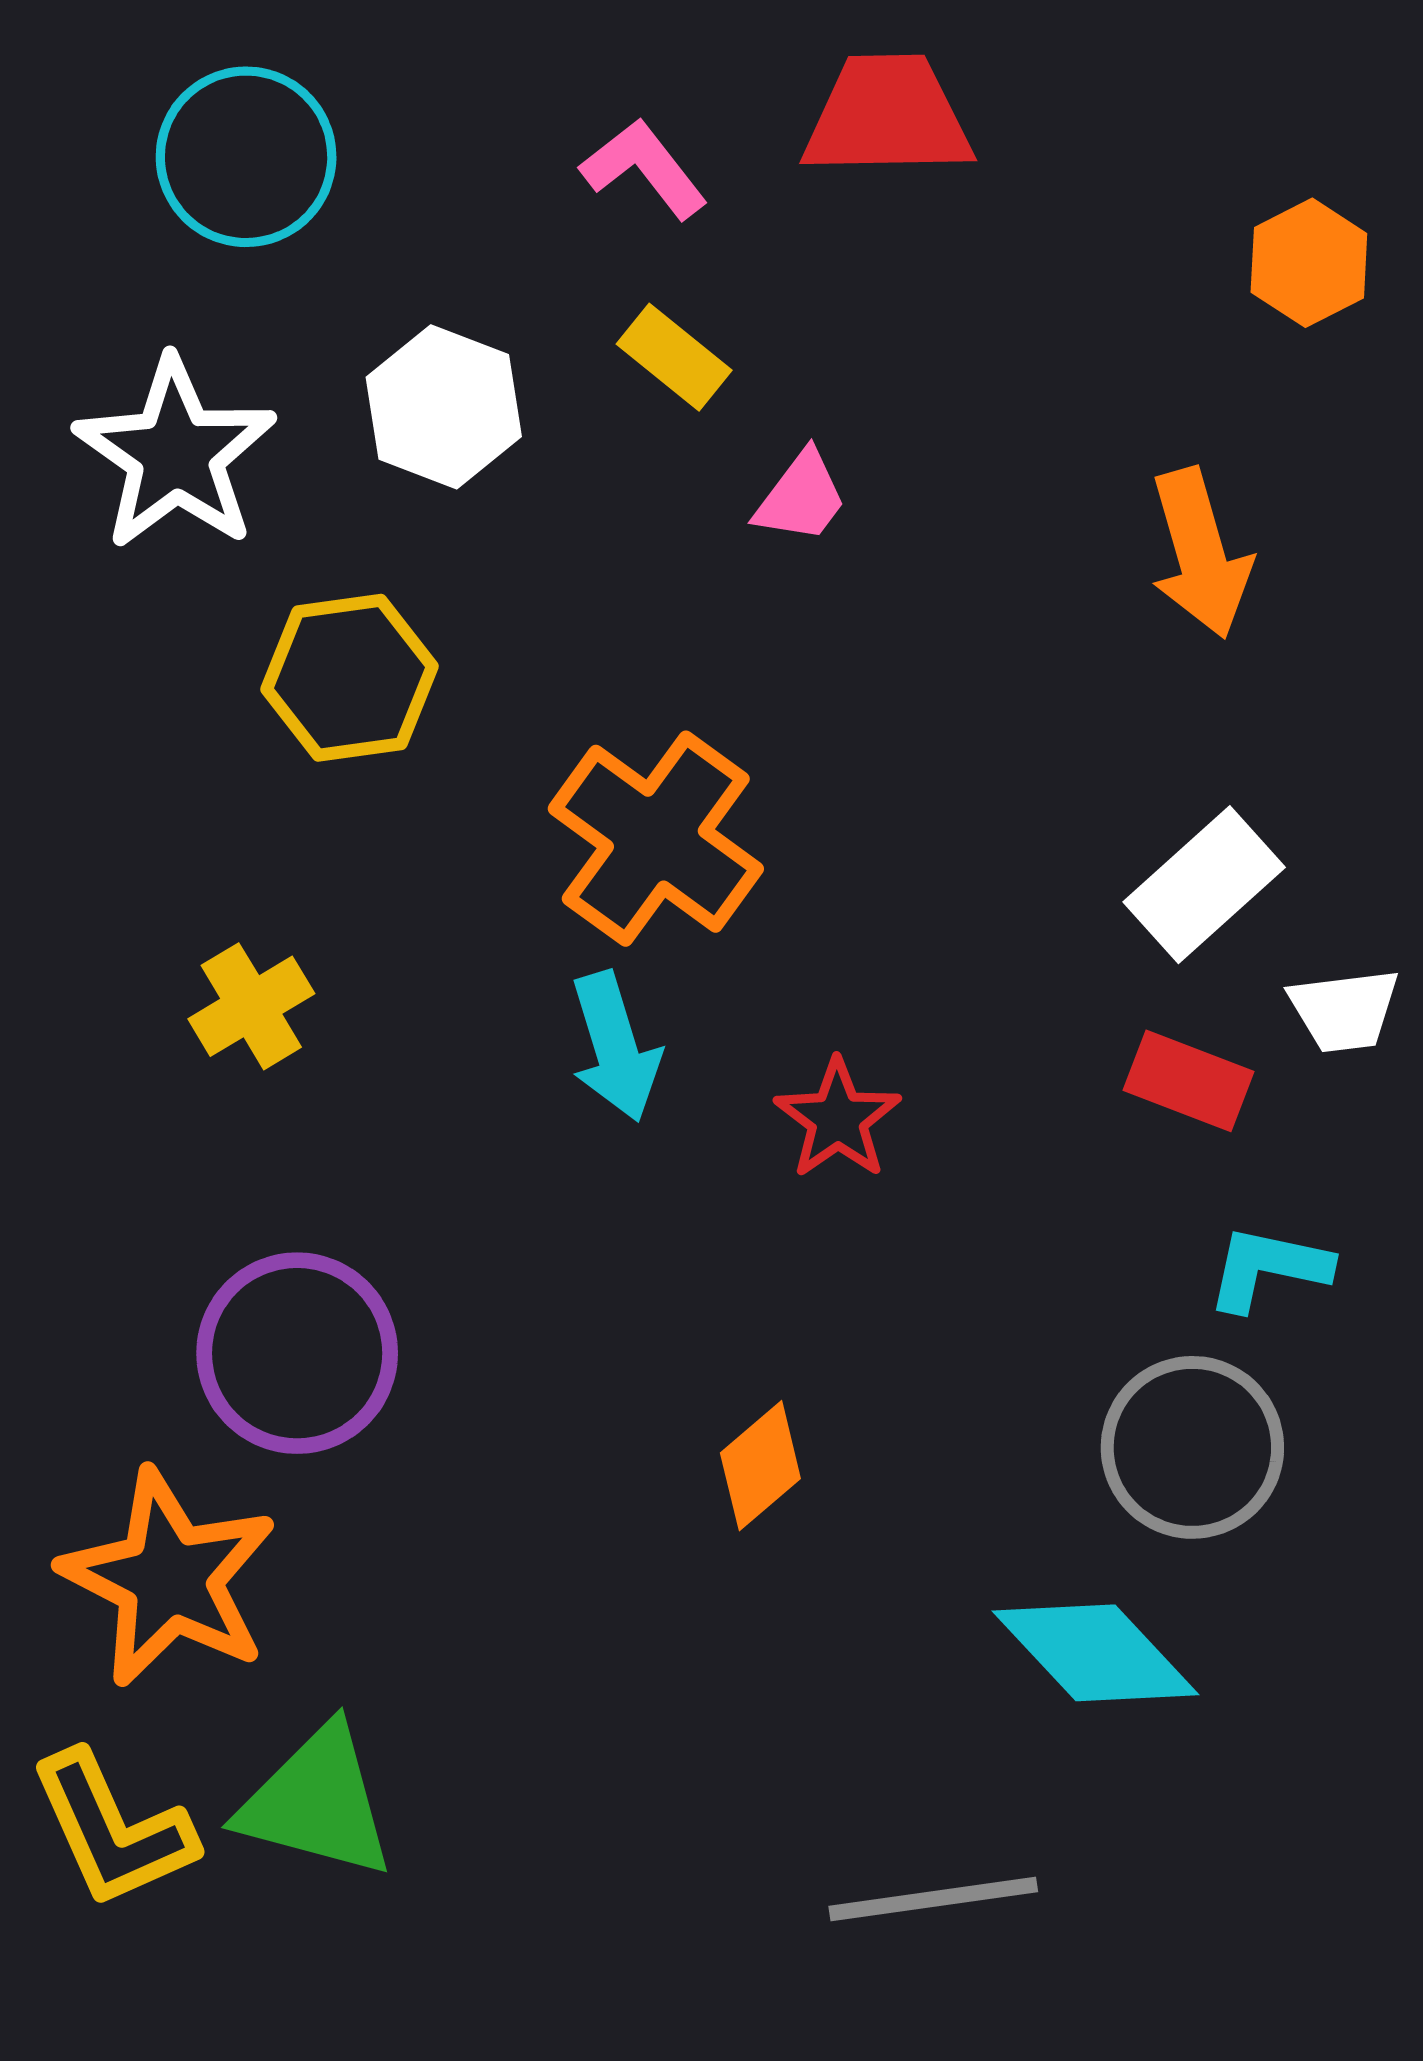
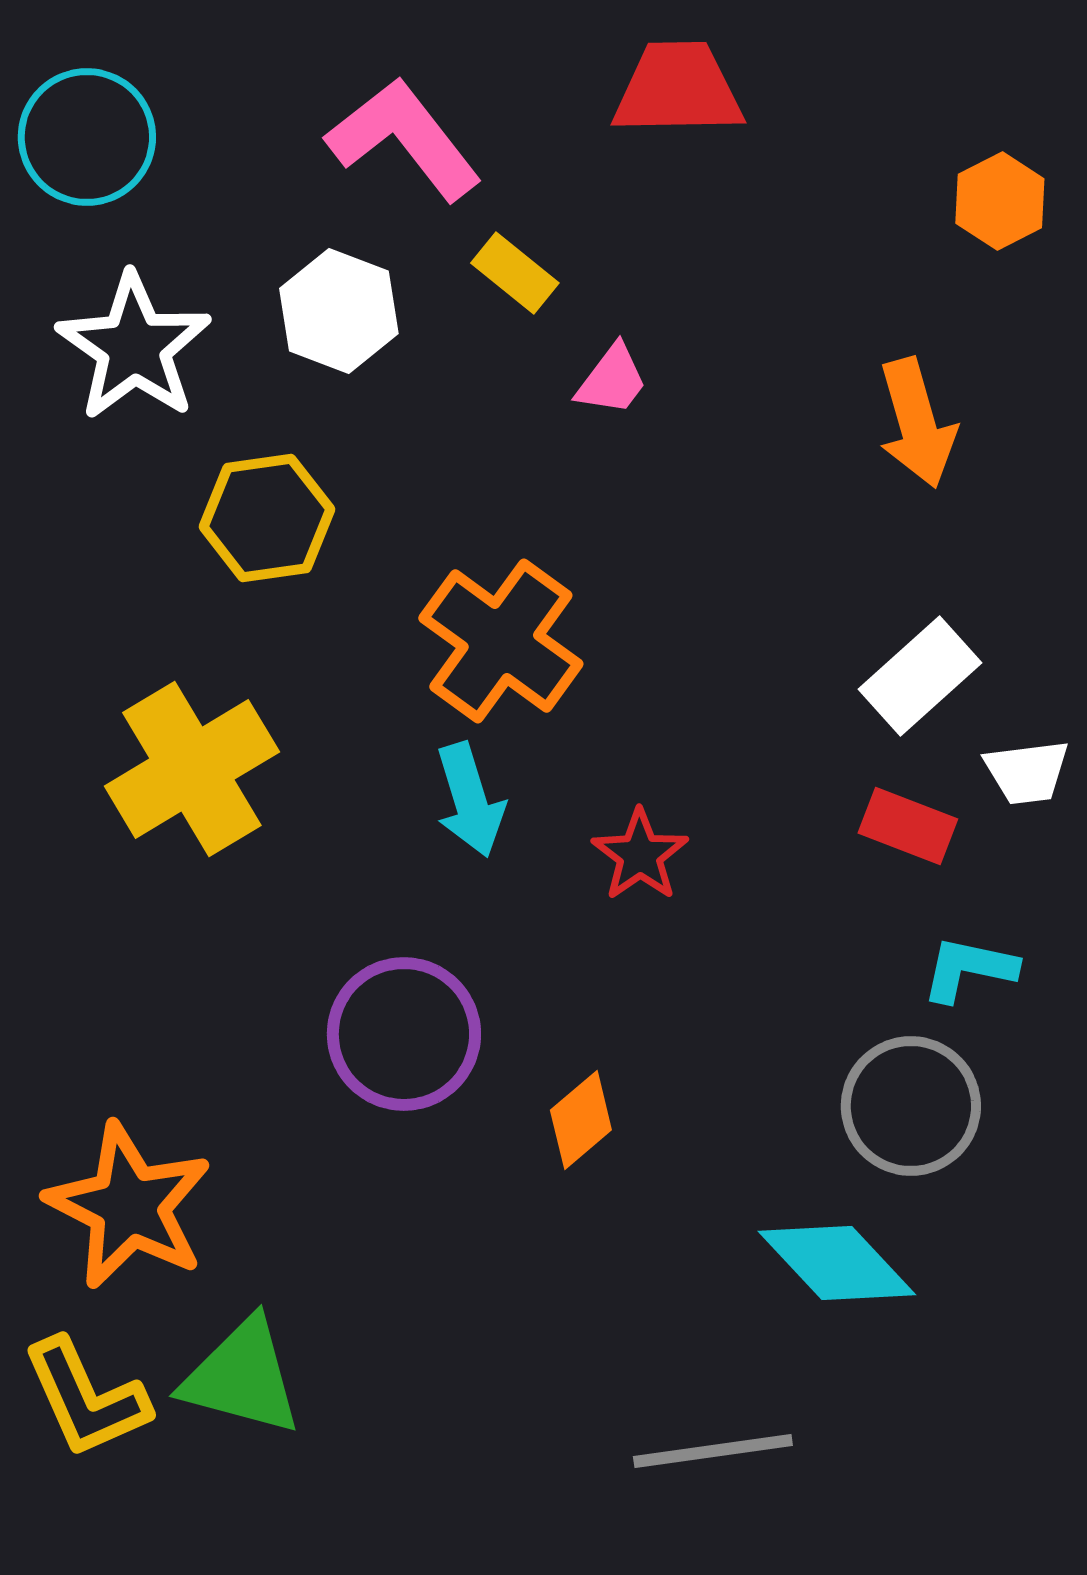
cyan circle: (246, 157) -> (87, 137), moved
pink L-shape: (644, 169) -> (404, 139), moved, size x1.6
yellow cross: (251, 1006) -> (192, 769), size x1.8
purple circle: (297, 1353) -> (404, 1034), moved

